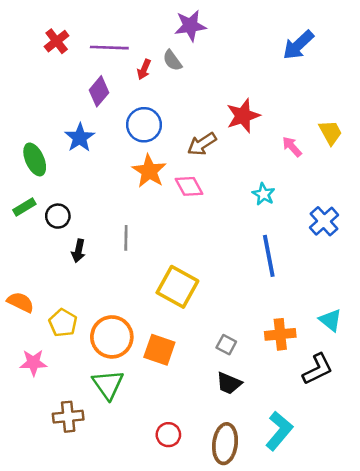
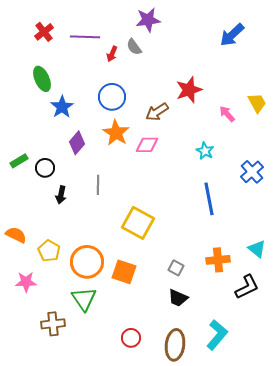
purple diamond: (99, 91) -> (77, 143), moved
green ellipse: (35, 159) -> (42, 79), moved
pink diamond: (189, 186) -> (147, 145), turned -60

